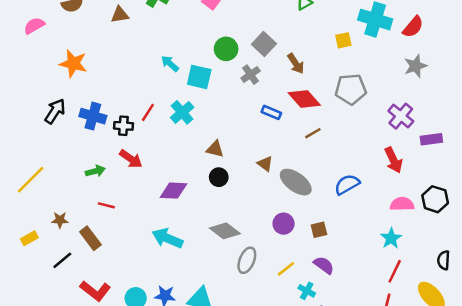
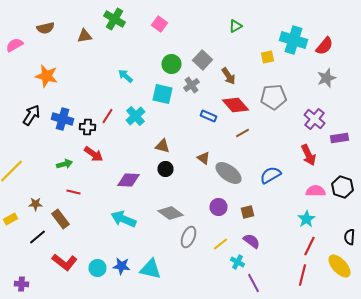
cyan square: (199, 77) -> (162, 94), moved

